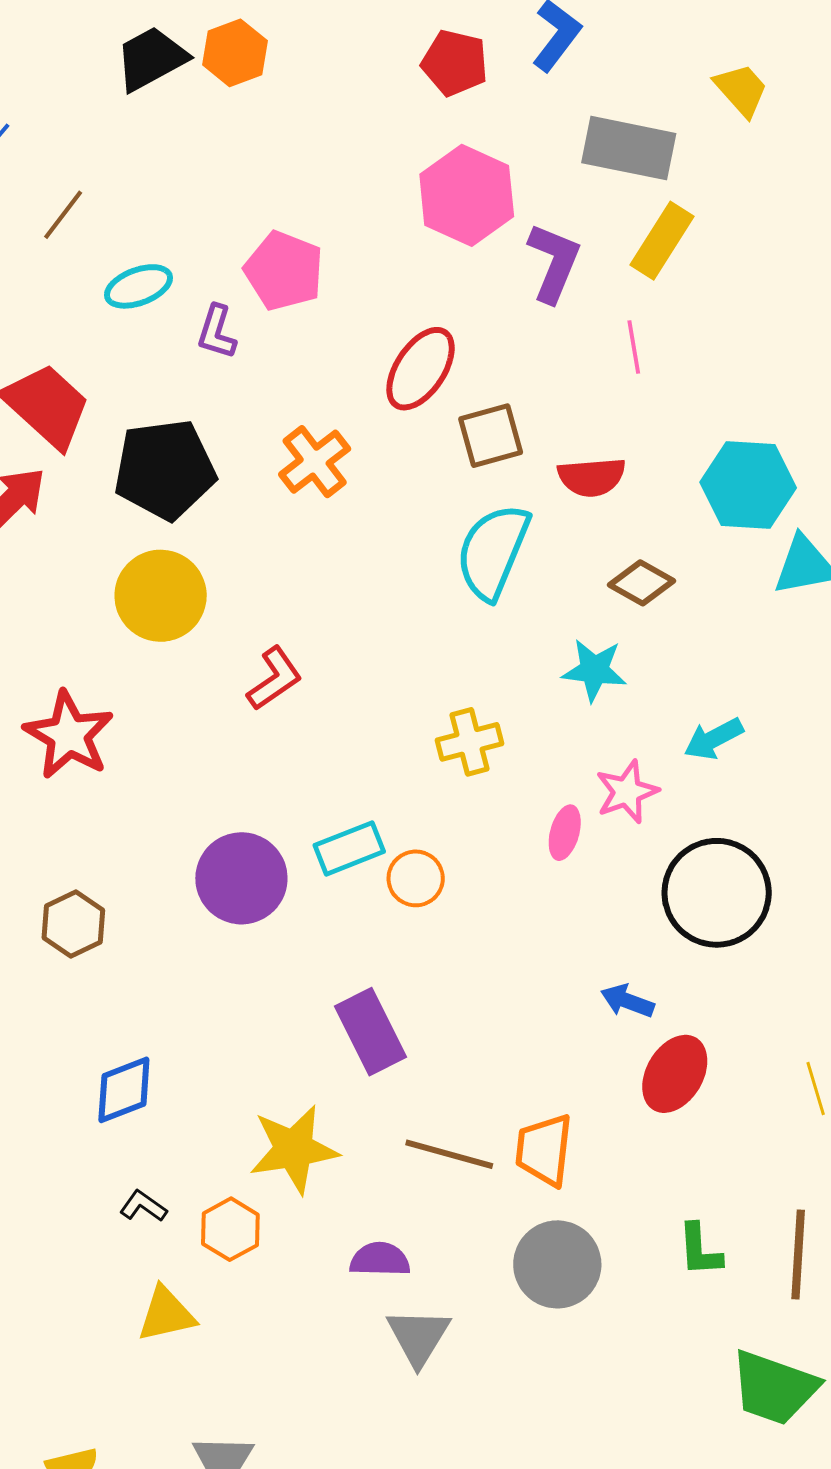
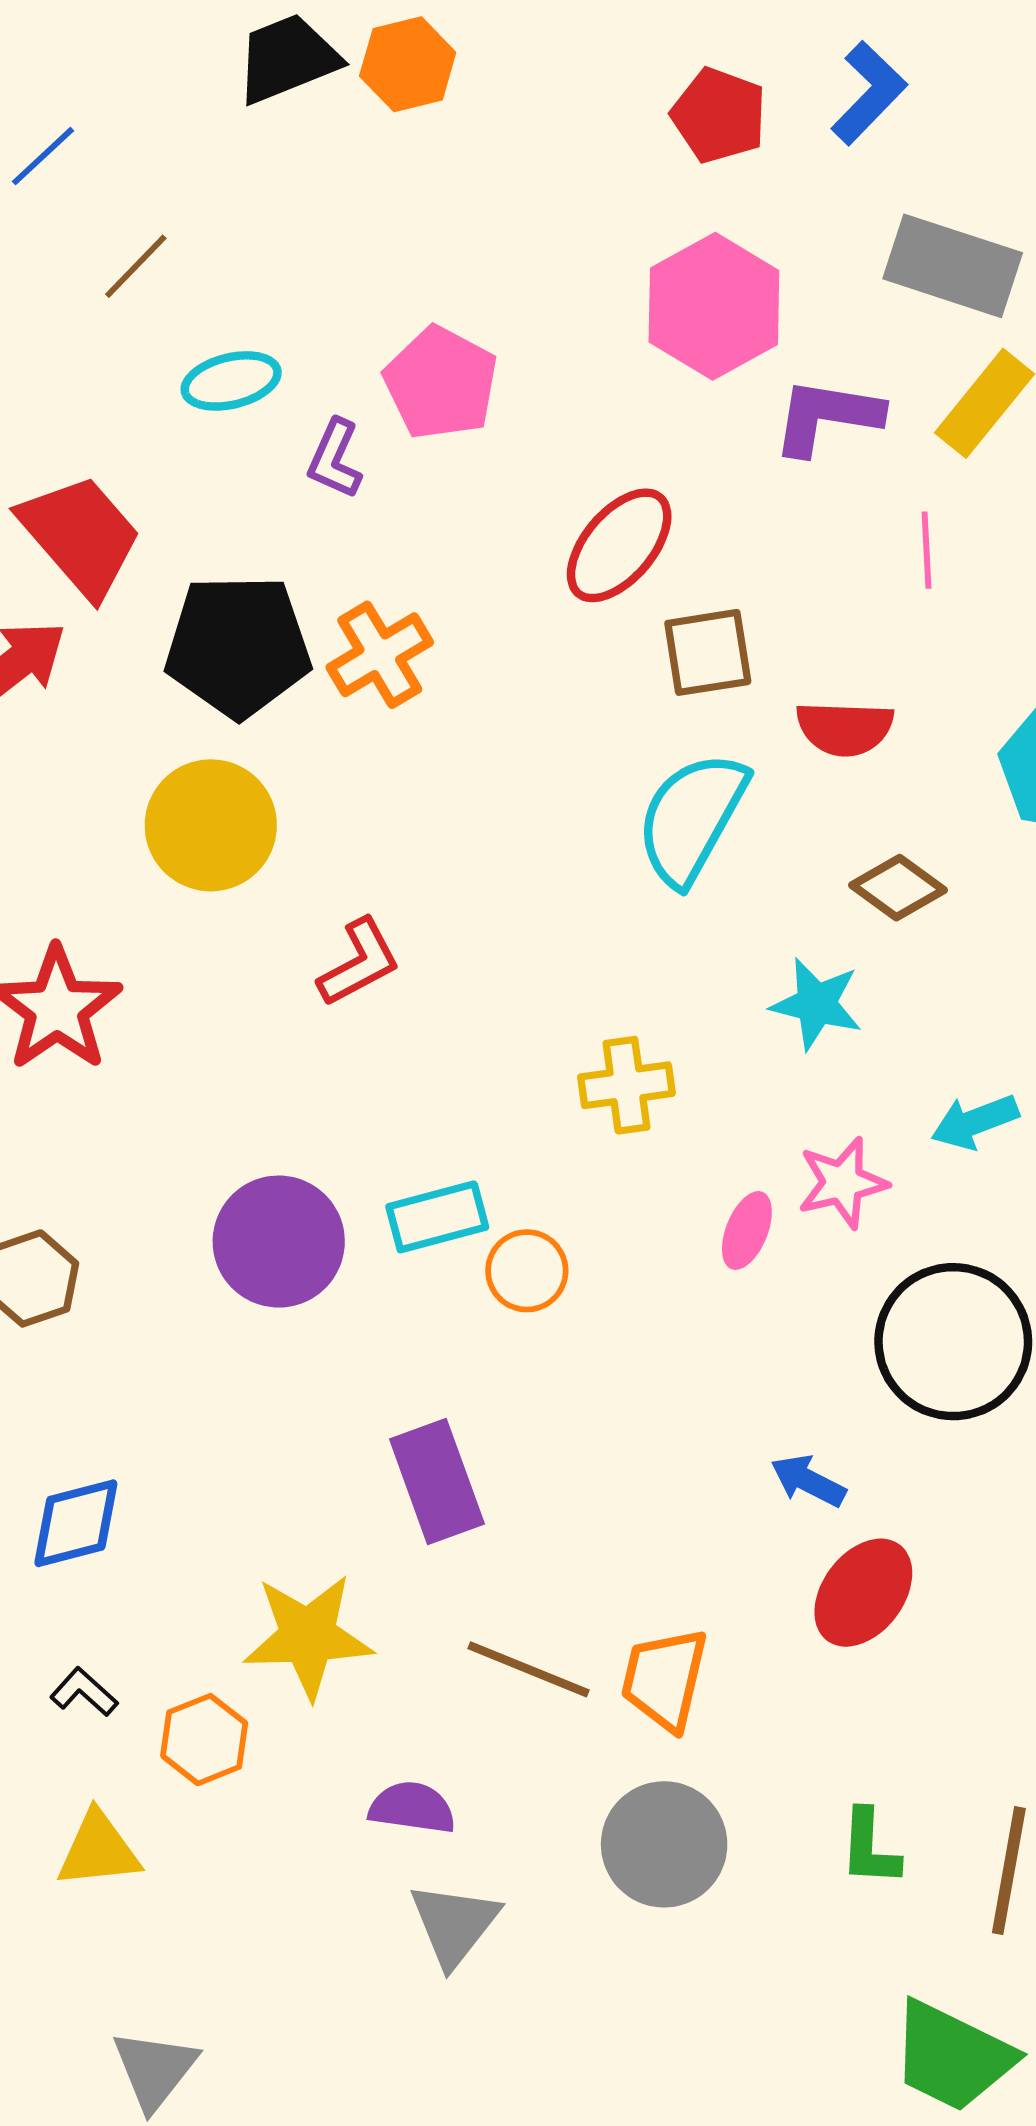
purple L-shape: (554, 263) -> (827, 416), turned -110
orange cross: (315, 462) -> (380, 655), moved

